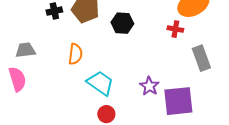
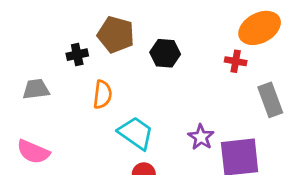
black cross: (54, 11) -> (77, 55), moved
pink semicircle: (17, 79) -> (33, 152), moved, turned 130

